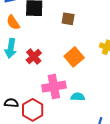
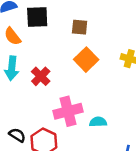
orange square: (74, 57) -> (86, 60), moved
black semicircle: (11, 103) -> (17, 135), turned 32

